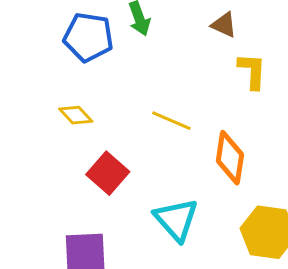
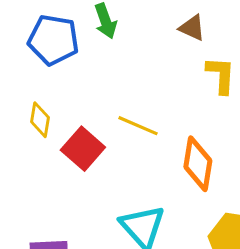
yellow diamond: (76, 115) -> (40, 120), turned 52
red square: (108, 173) -> (83, 149), moved

